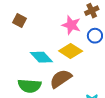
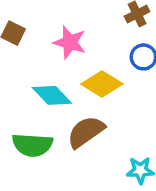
pink star: (71, 25) -> (70, 42), moved

